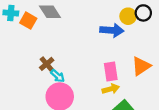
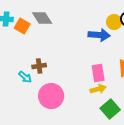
brown cross: (47, 64) -> (39, 66), turned 32
cyan arrow: (58, 76) -> (25, 77), moved

